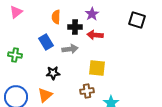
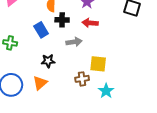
black cross: (75, 27) -> (62, 20), moved
gray arrow: (70, 49) -> (74, 42), moved
yellow square: (97, 68) -> (98, 64), moved

